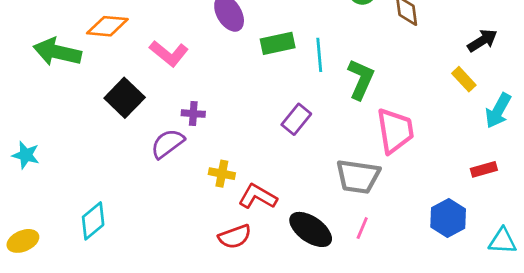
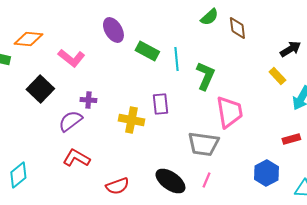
green rectangle: (278, 43) -> (147, 51), turned 40
purple rectangle: (296, 119) -> (160, 104), turned -45
yellow cross: (222, 174) -> (131, 120), moved, size x1.4
red L-shape: (258, 197) -> (76, 158), moved

